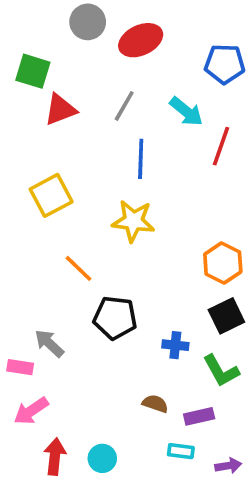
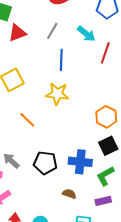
black pentagon: (115, 318) -> (45, 163), moved
blue cross: (175, 345) -> (80, 162), size x1.6
green L-shape: (221, 371) -> (105, 176), turned 90
purple rectangle: (199, 416) -> (103, 201), moved

